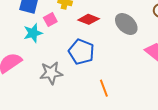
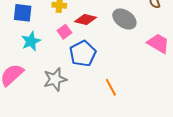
pink square: (50, 20) -> (64, 32), moved
blue pentagon: (81, 52) -> (83, 54), turned 30

